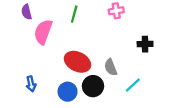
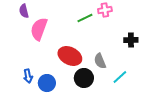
green line: (74, 14) -> (85, 18), moved, turned 49
blue circle: (68, 92) -> (47, 83), moved

